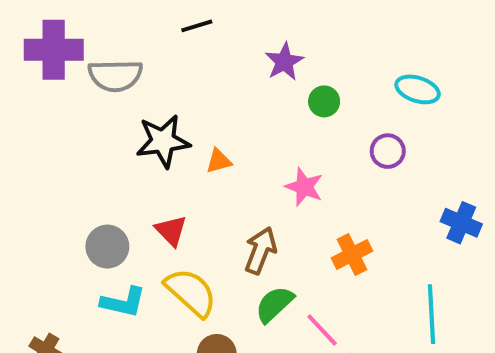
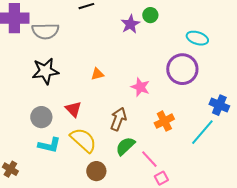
green circle: (324, 101) -> (150, 15), moved
black star: (163, 141) -> (45, 71), moved
purple circle: (388, 151) -> (182, 69), size x1.8
cyan line: (431, 314) -> (202, 132), moved, turned 44

